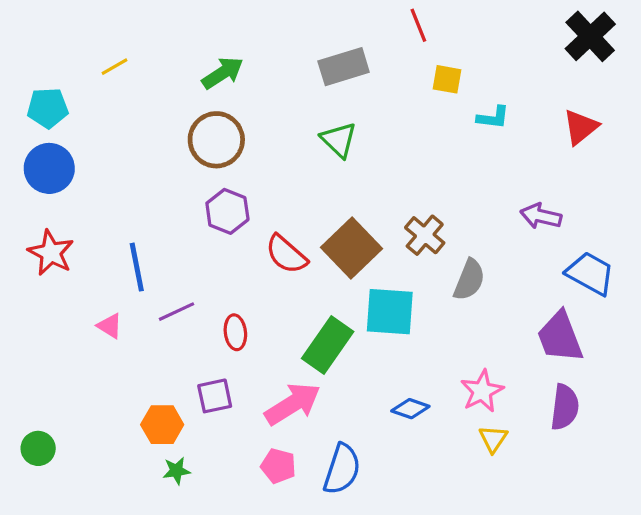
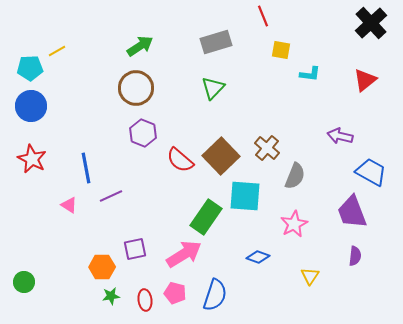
yellow line: (114, 67) -> (57, 51), moved
green triangle: (339, 140) -> (213, 88), turned 30
red ellipse: (235, 332) -> (145, 300), moved
pink star: (482, 391) -> (294, 224), moved
purple semicircle: (565, 407) -> (355, 256), size x0.7

